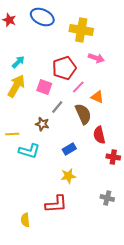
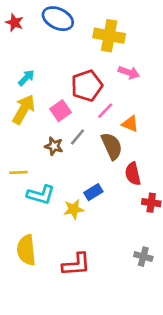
pink square: (44, 87) -> (60, 111), turned 35
brown star: (42, 124) -> (54, 146), moved
yellow star: (68, 176) -> (74, 209), moved
yellow semicircle: (25, 220) -> (26, 250), moved, size x1.6

